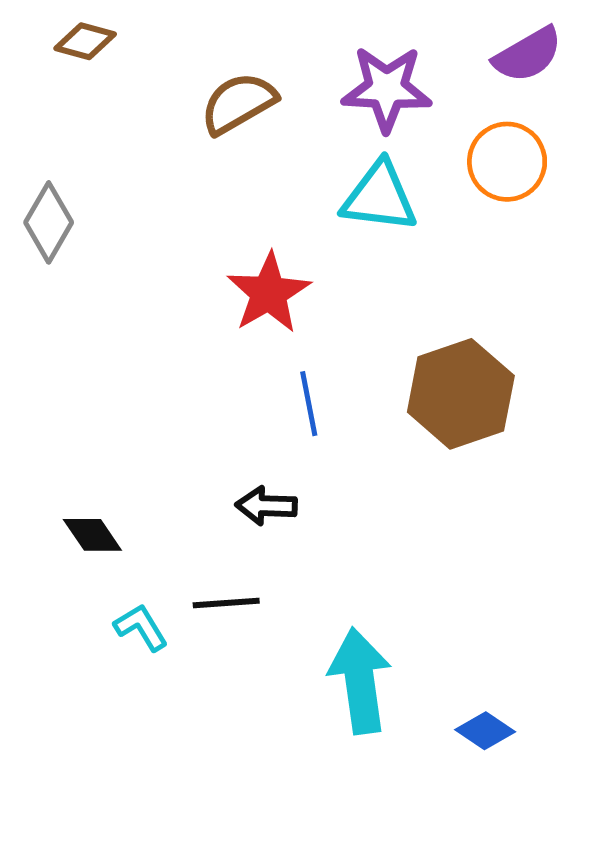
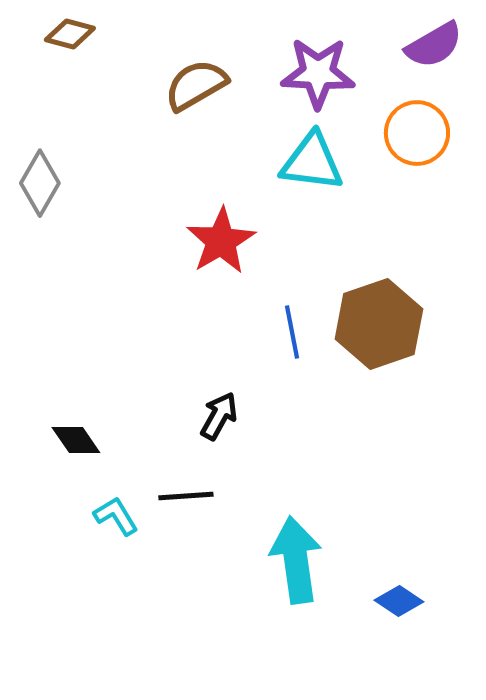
blue line: (309, 404) -> (292, 332), moved
black arrow: (266, 506) -> (219, 416), turned 117

